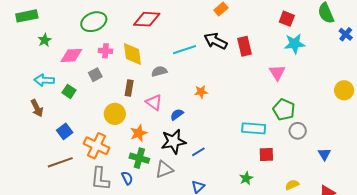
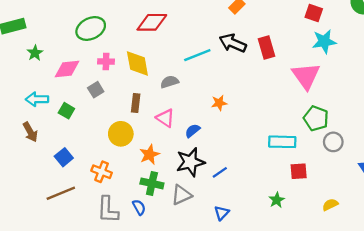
pink triangle: (277, 73) -> (306, 76), size x1.5
orange cross: (96, 146) -> (102, 172), size x0.7

